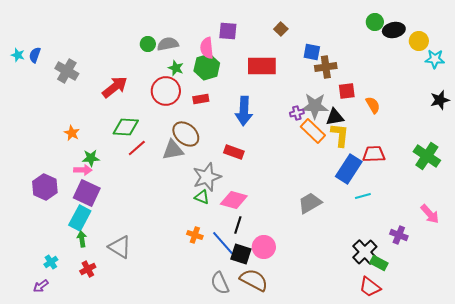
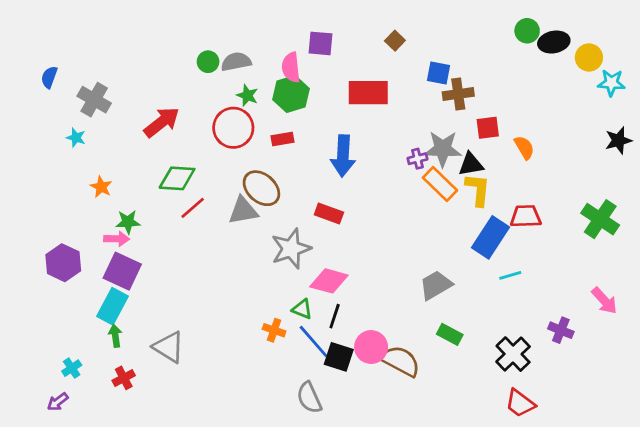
cyan star: (18, 55) -> (76, 138), moved
green triangle: (202, 197) -> (302, 309), moved
green rectangle: (379, 263) -> (450, 334), moved
brown semicircle: (254, 280) -> (401, 361), moved

